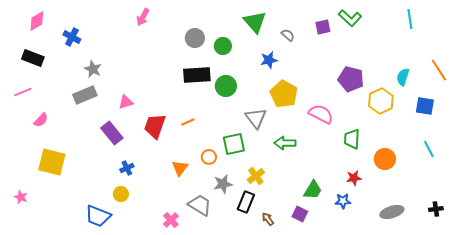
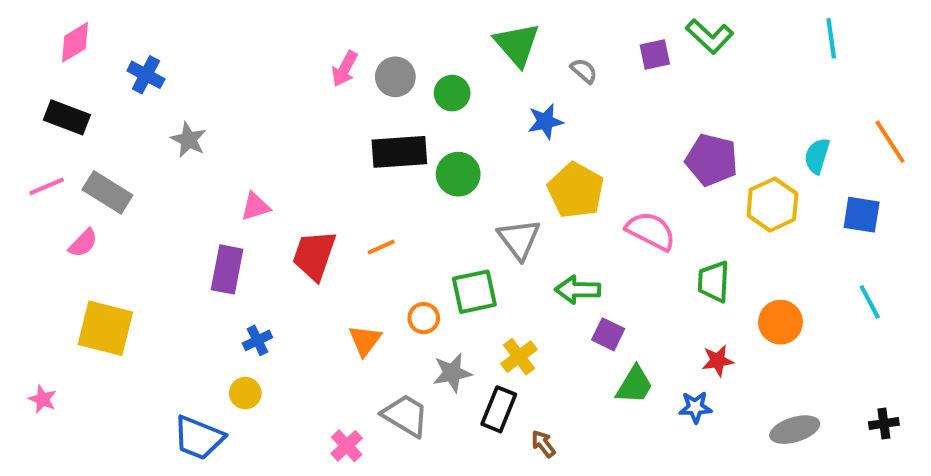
pink arrow: (143, 17) -> (345, 69), moved
gray rectangle: (85, 95) -> (107, 192), moved, turned 55
purple rectangle: (112, 133) -> (227, 269), turned 50
purple square: (300, 214) -> (608, 334), moved

